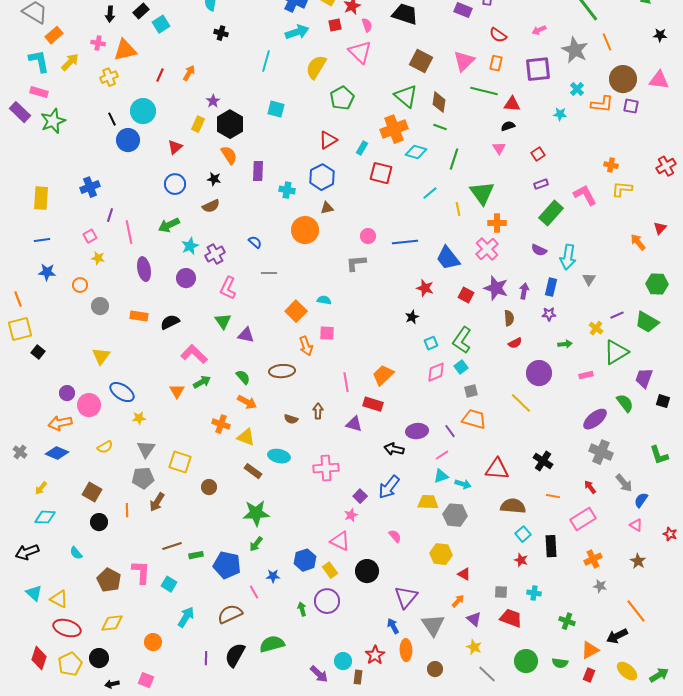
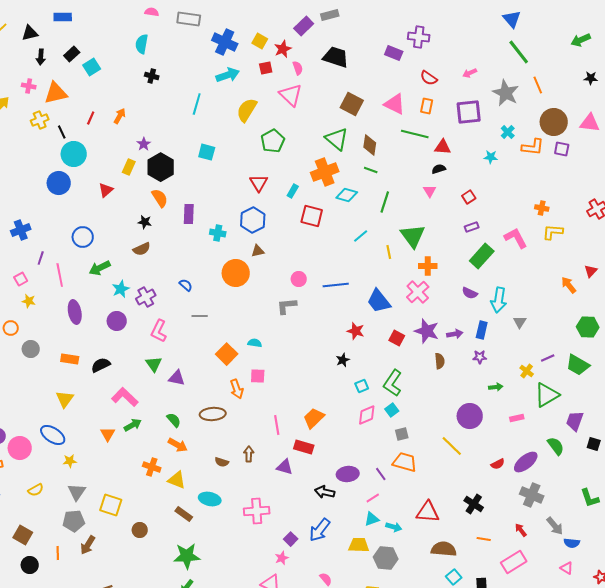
pink triangle: (464, 61) -> (395, 104), turned -50
black line: (112, 119) -> (62, 132), moved
red triangle: (328, 140) -> (259, 183), turned -30
blue circle: (175, 184) -> (83, 237), moved
purple arrow: (524, 291) -> (455, 334), turned 70
red semicircle: (515, 343) -> (498, 464), moved
yellow triangle: (101, 356) -> (65, 399), moved
blue semicircle: (641, 500) -> (572, 543), turned -119

